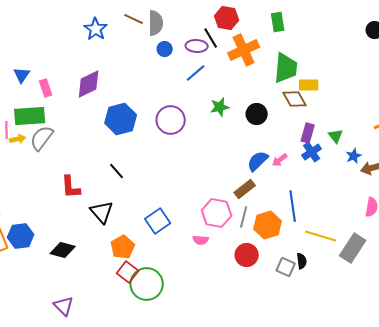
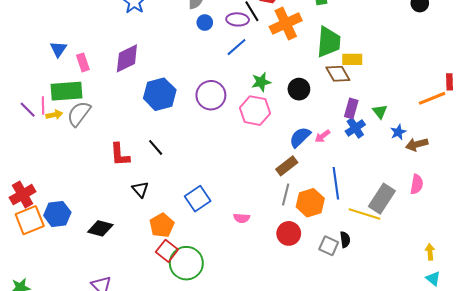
red L-shape: (71, 187) -> (120, 155), moved
black triangle: (102, 212) -> (140, 189), size x0.7
pink hexagon: (217, 213) -> (255, 111), moved
gray rectangle: (353, 248) -> (382, 199), moved

